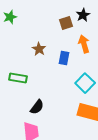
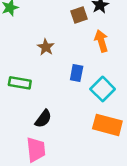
blue rectangle: (64, 58) -> (77, 73), moved

